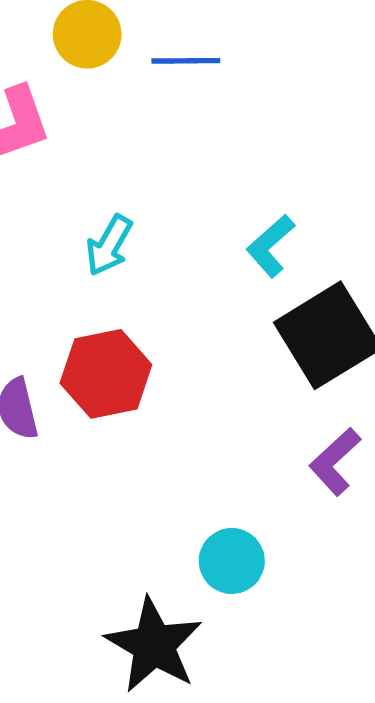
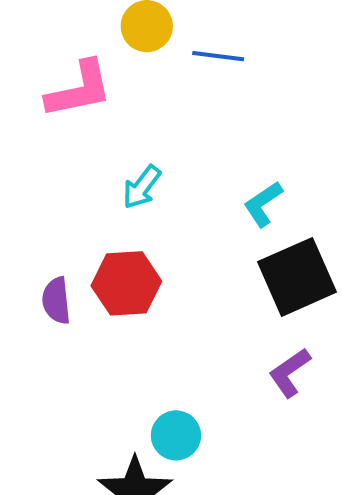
cyan circle: (232, 561) -> (176, 435), moved

